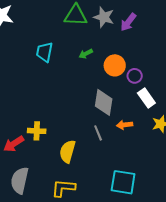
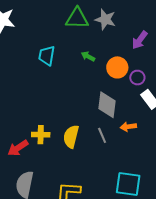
purple arrow: (128, 22) -> (140, 40), moved
green arrow: (86, 54) -> (88, 56), turned 56
yellow semicircle: (67, 151) -> (71, 137), moved

